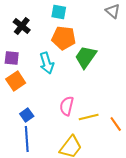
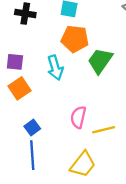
black cross: (22, 26) -> (25, 14), moved, turned -30

